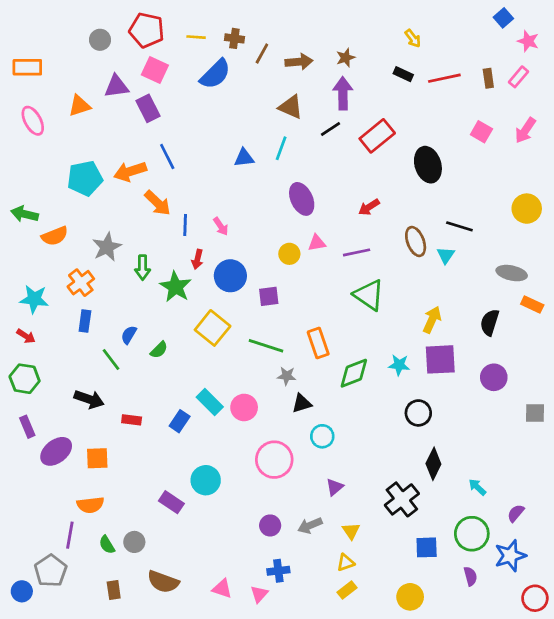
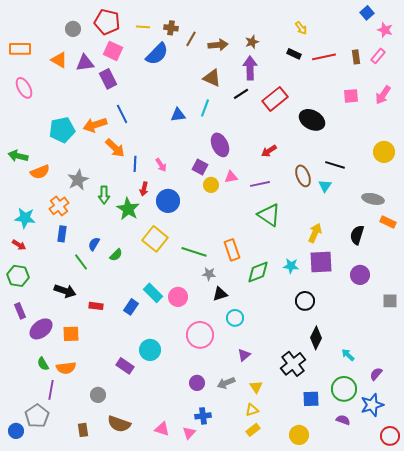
orange triangle: (79, 106) -> (59, 60), moved, turned 48
pink square: (481, 132) -> (351, 96), turned -35
black ellipse: (428, 165) -> (312, 120), turned -45
purple square: (269, 296) -> (200, 167), moved, turned 35
green semicircle: (107, 545) -> (43, 364), moved
purple semicircle: (470, 576) -> (343, 420), turned -56

